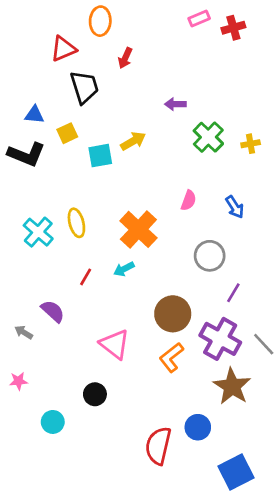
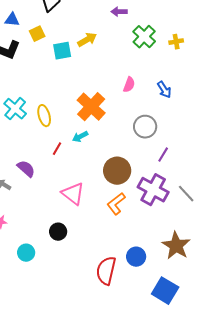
yellow ellipse: (76, 223) -> (44, 116), moved
red line: (86, 277) -> (57, 149), moved
brown star: (232, 386) -> (176, 246), moved
blue square: (236, 472) -> (165, 291), turned -32

